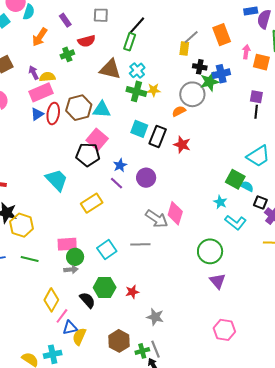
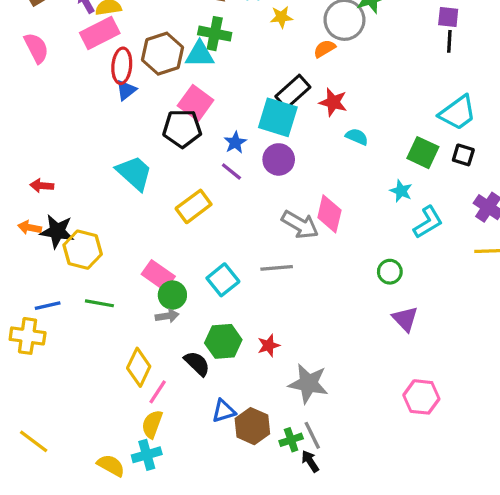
green cross: (136, 91) -> (215, 34), moved
blue triangle: (37, 114) -> (126, 90), moved
cyan square: (139, 129) -> (278, 117), moved, size x1.4
black rectangle: (158, 136) -> (293, 92), turned 30
cyan semicircle: (247, 186) -> (357, 137), moved
black square: (260, 202) -> (463, 155), moved
cyan L-shape: (236, 222) -> (428, 222), turned -65
pink rectangle: (67, 244) -> (158, 275), turned 42
green circle: (210, 251) -> (390, 272), size x0.6
gray star: (155, 317) -> (308, 383), size x1.4
blue triangle: (70, 328) -> (224, 411), moved
yellow semicircle: (79, 337) -> (152, 424), moved

